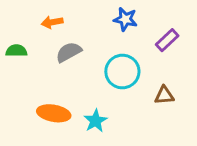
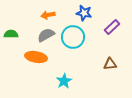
orange arrow: (52, 22) -> (48, 15), moved
cyan circle: (122, 72) -> (73, 37), moved
orange ellipse: (54, 113) -> (36, 57), moved

